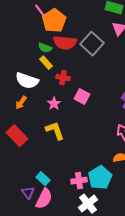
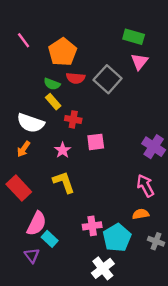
pink line: (40, 11) -> (24, 40), moved
red semicircle: (65, 43) -> (76, 78), size x0.7
pink square: (82, 97) -> (96, 142), turned -35
pink cross: (79, 181) -> (92, 226), moved
pink semicircle: (44, 199) -> (37, 224), moved

